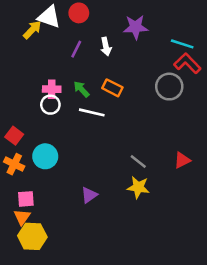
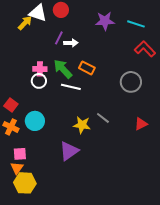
cyan line: (182, 44) -> (136, 24), moved
white arrow: (106, 47) -> (71, 43), moved, turned -80
gray circle: (169, 87) -> (131, 82), moved
green arrow: (81, 89) -> (63, 69), size x1.5
gray line: (138, 161) -> (103, 118), moved
yellow star: (138, 187) -> (82, 125), moved
purple triangle: (89, 195) -> (69, 151), size x1.5

